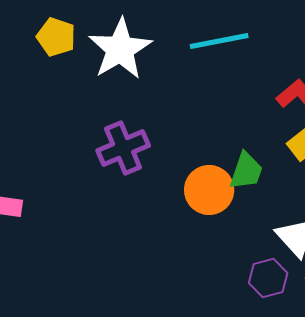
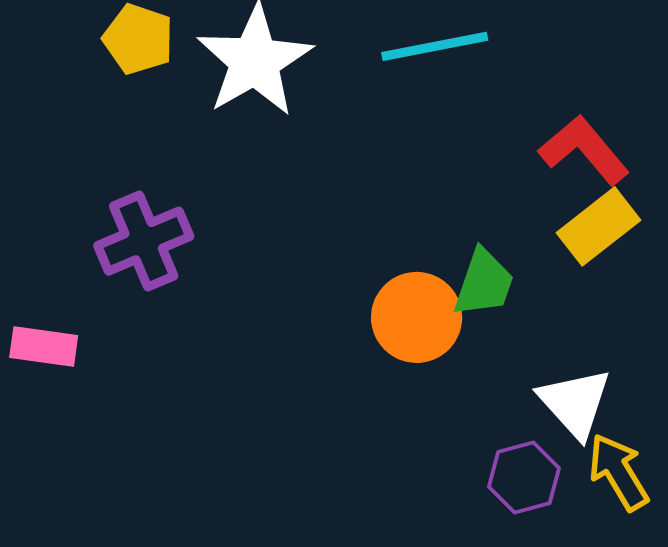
purple cross: (123, 148) -> (144, 241), moved

